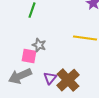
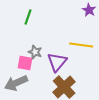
purple triangle: (50, 78) -> (57, 62), moved, size x1.5

